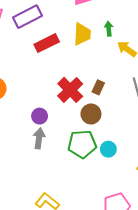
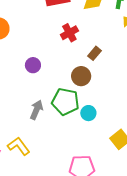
red cross: (70, 90) -> (69, 33), moved, size x0.7
gray arrow: (39, 138) -> (36, 110), moved

